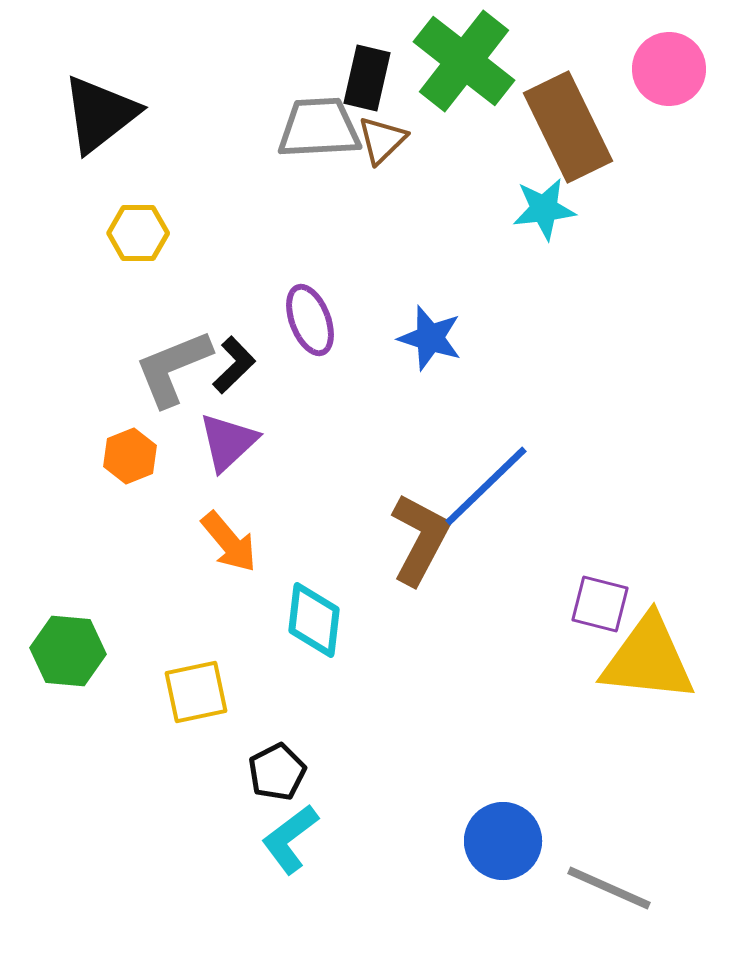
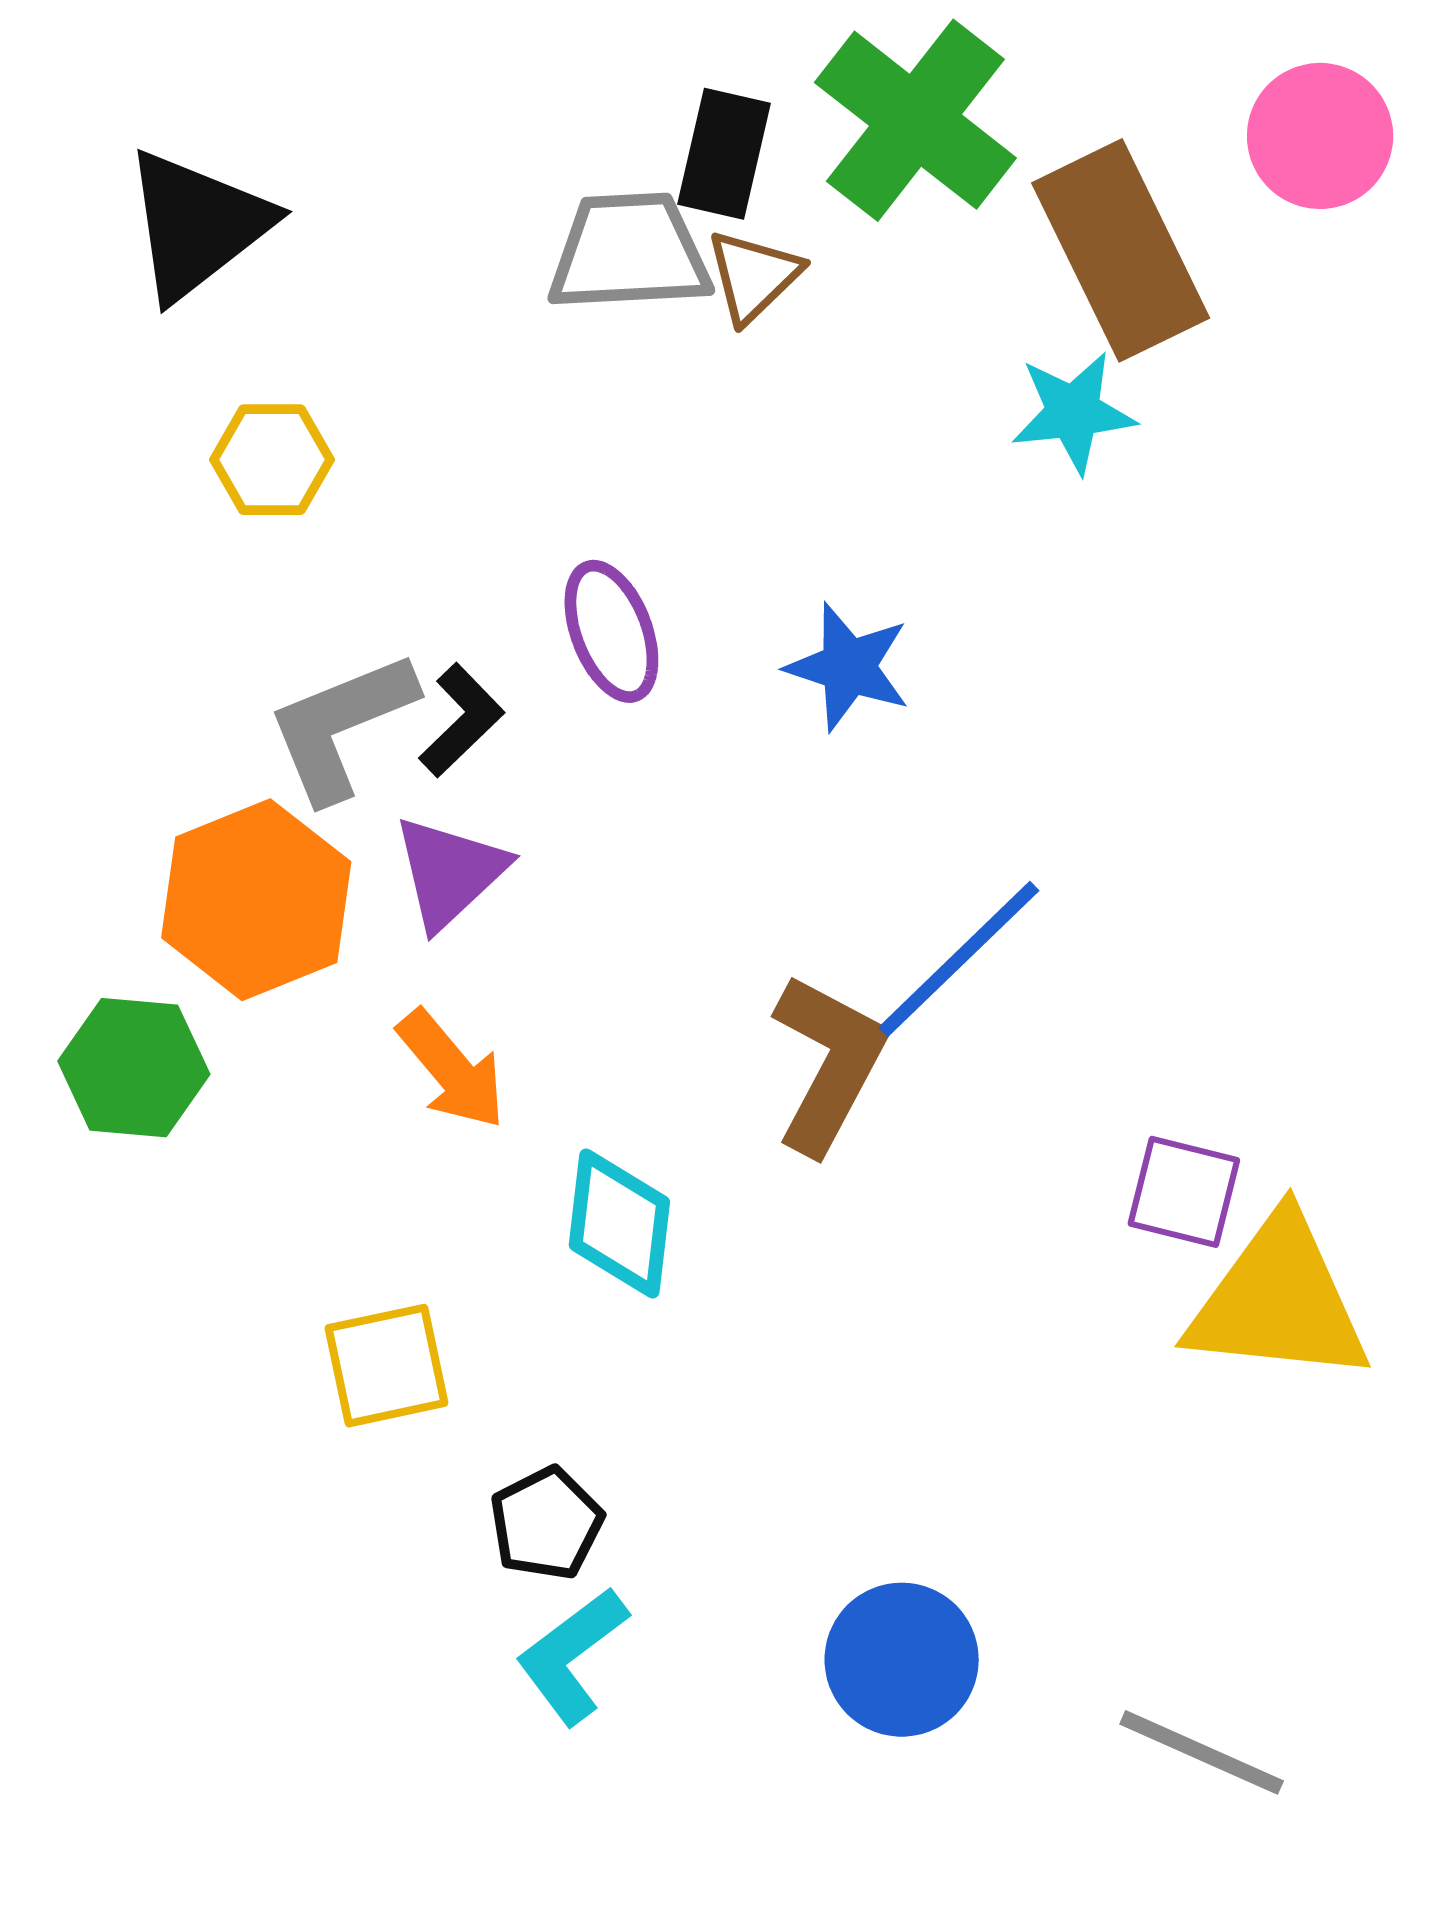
orange hexagon: (130, 456) -> (256, 900), size x1.8
green hexagon: (68, 651) -> (134, 1068), moved
blue circle: (503, 841) -> (902, 1660), moved

